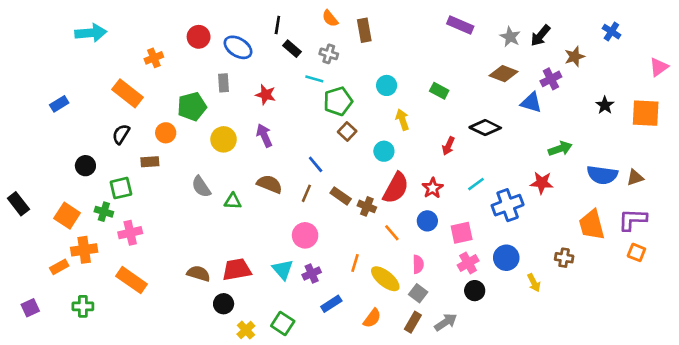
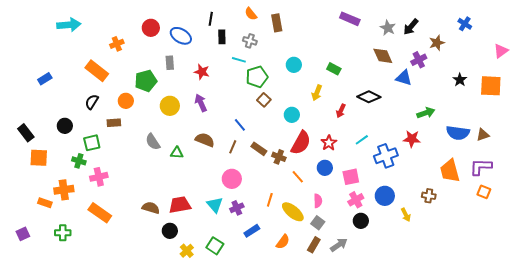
black rectangle: (292, 49) -> (222, 37), turned 48
brown diamond: (504, 74) -> (383, 56), turned 45
yellow arrow: (402, 120) -> (317, 93), moved, turned -140
black rectangle: (18, 204) -> (26, 133), moved
orange square: (67, 216) -> (39, 158), moved, turned -30
orange rectangle: (59, 267) -> (45, 203), turned 48

